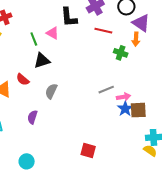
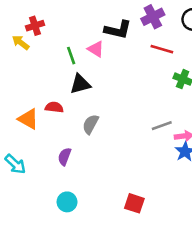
black L-shape: (69, 17) -> (118, 30), turned -75
red semicircle: (23, 80) -> (54, 107), turned 144
cyan circle: (27, 161) -> (67, 202), moved

